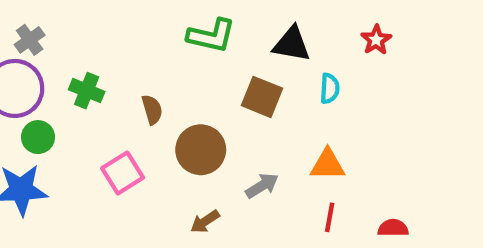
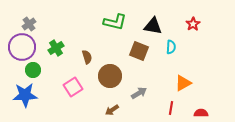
green cross: (87, 91) -> (56, 48), turned 35
orange triangle: (328, 165) -> (183, 83), moved, turned -30

